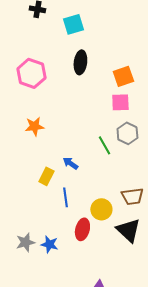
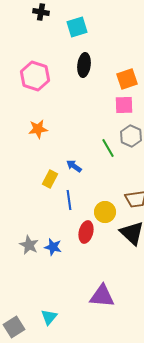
gray star: (25, 242) -> (29, 245), turned -30

